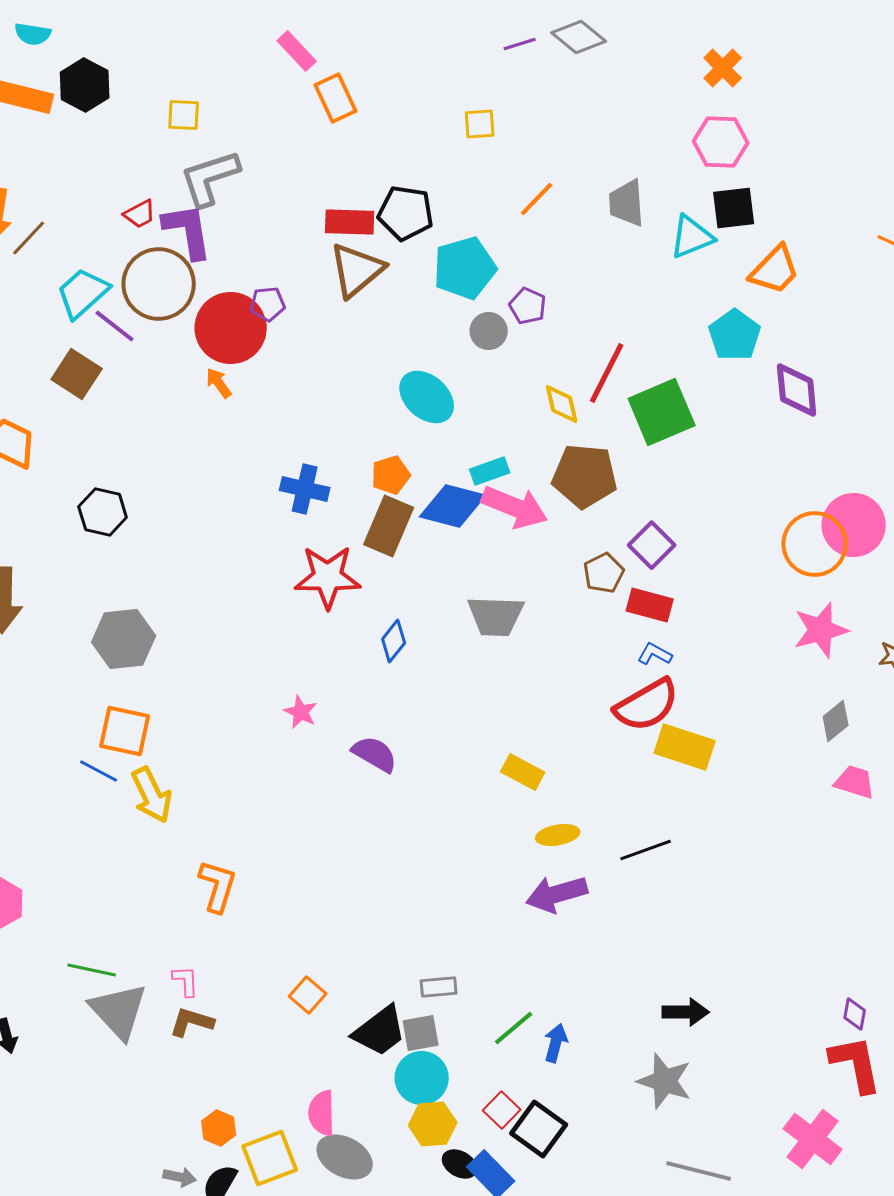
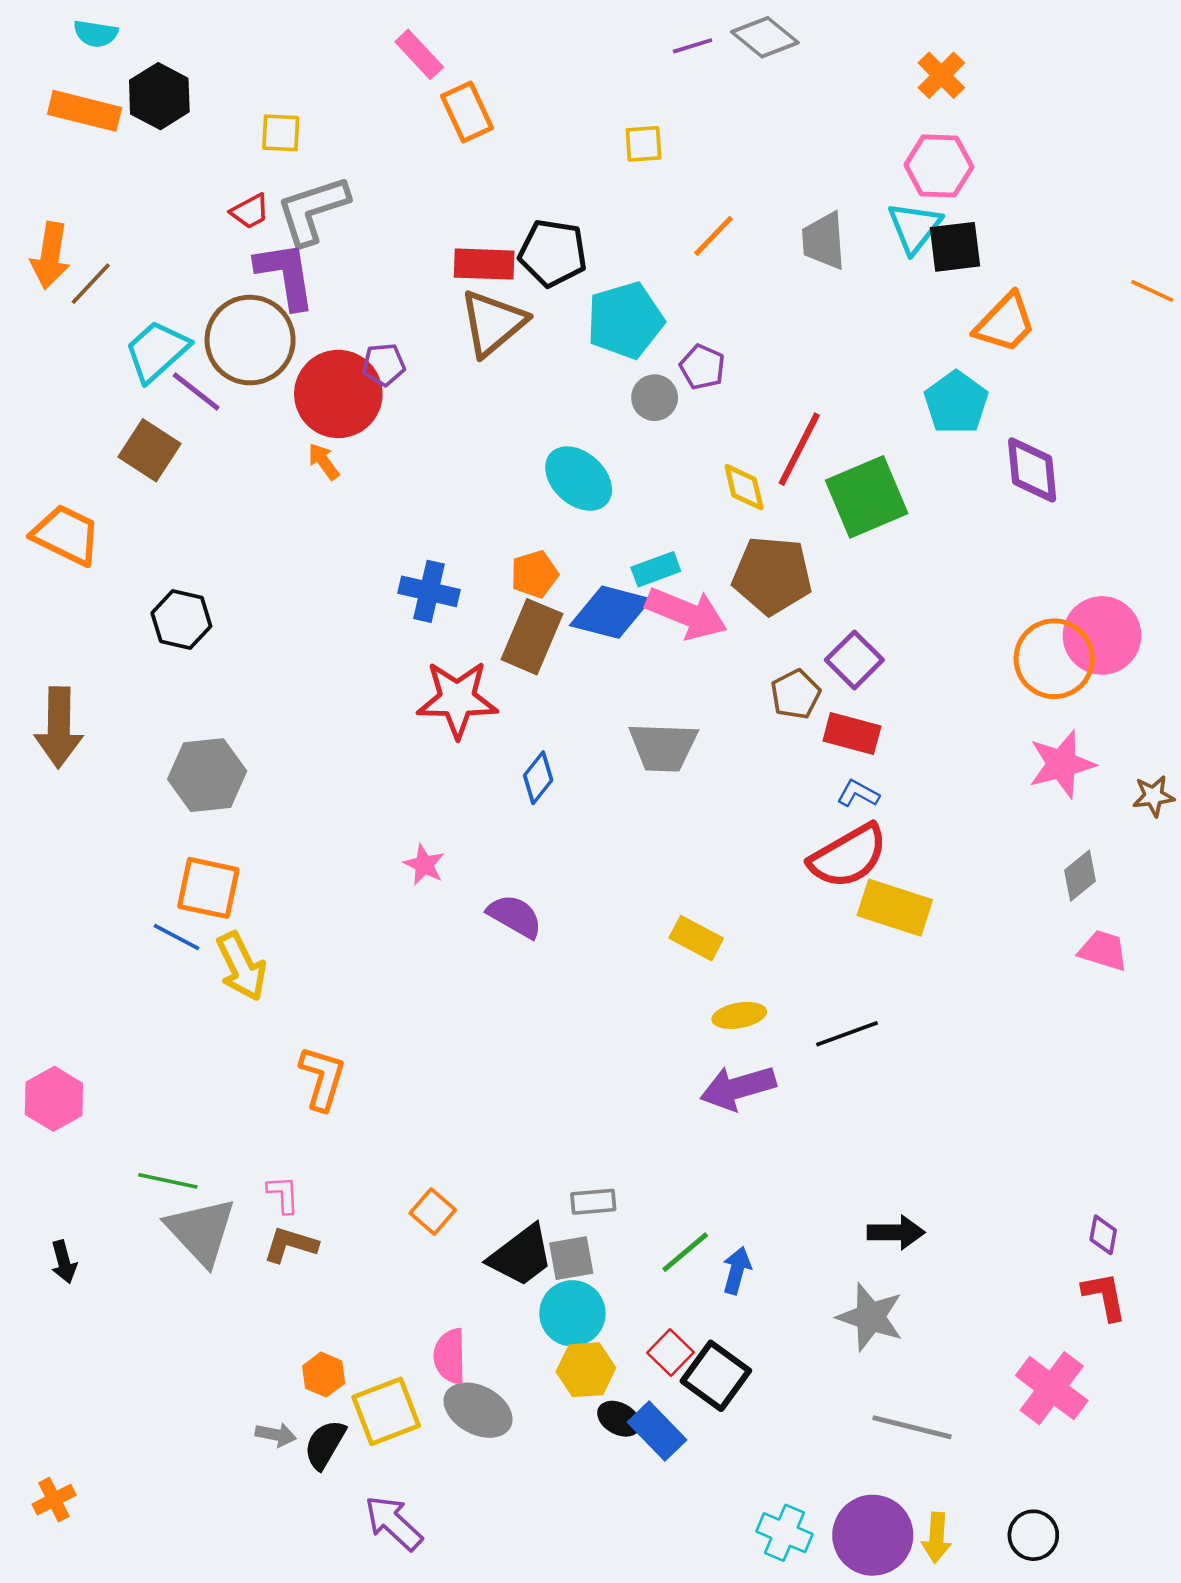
red trapezoid: (140, 214) -> (250, 211), moved
cyan triangle: (692, 237) -> (914, 227), moved, turned -30
red L-shape: (856, 1064) -> (1104, 1296), size x0.7

